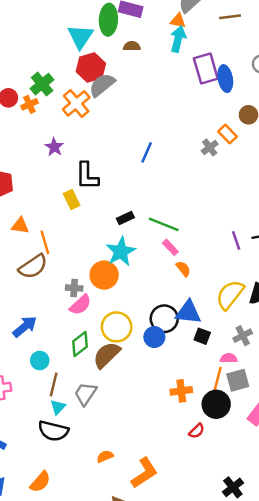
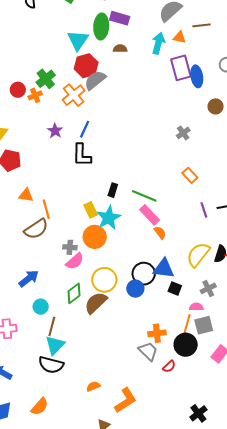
orange triangle: (178, 21) -> (179, 37), moved
orange rectangle: (227, 134) -> (190, 175), moved
blue line: (147, 152) -> (85, 129), moved
yellow rectangle: (72, 200) -> (91, 210), moved
black rectangle: (125, 218) -> (113, 190), turned -48
pink rectangle: (170, 247) -> (150, 215), size x1.5
gray trapezoid: (85, 394) -> (148, 351), moved, turned 100
cyan triangle: (58, 407) -> (55, 345), size x1.5

